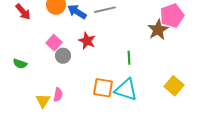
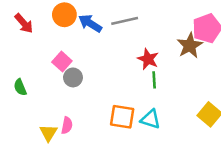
red star: (87, 41) -> (148, 59), moved
green semicircle: (20, 64) -> (20, 87), turned 48
cyan triangle: (126, 90) -> (150, 119), size x0.7

